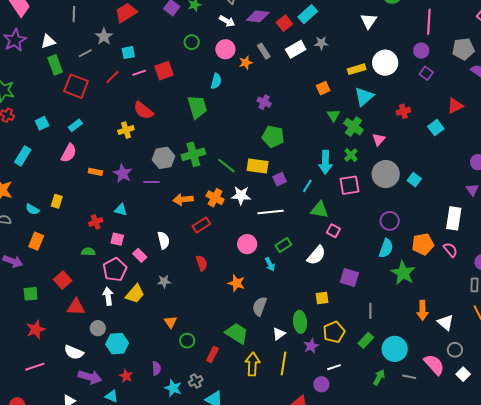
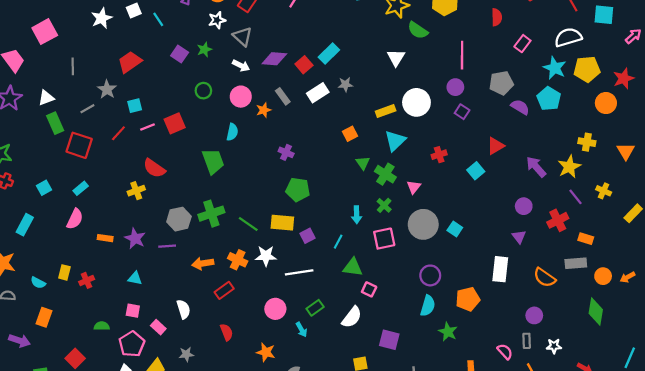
cyan arrow: (325, 162) -> (357, 215), size x0.7
red cross: (96, 222) -> (87, 280), moved
pink semicircle: (450, 250) -> (505, 352), moved
green star: (403, 273) -> (448, 332), size x0.7

